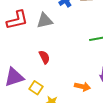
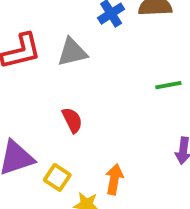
orange arrow: (82, 87) -> (114, 179), moved, turned -91

